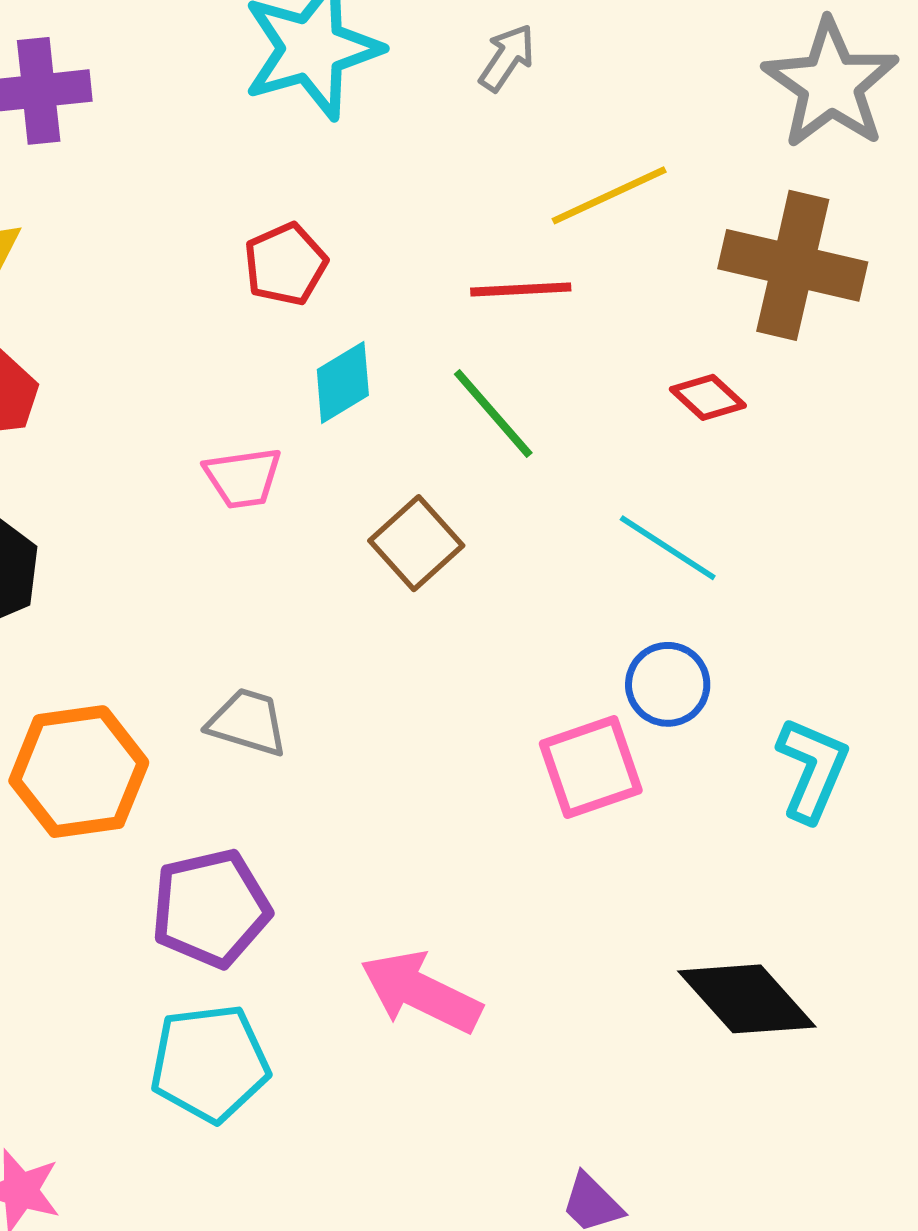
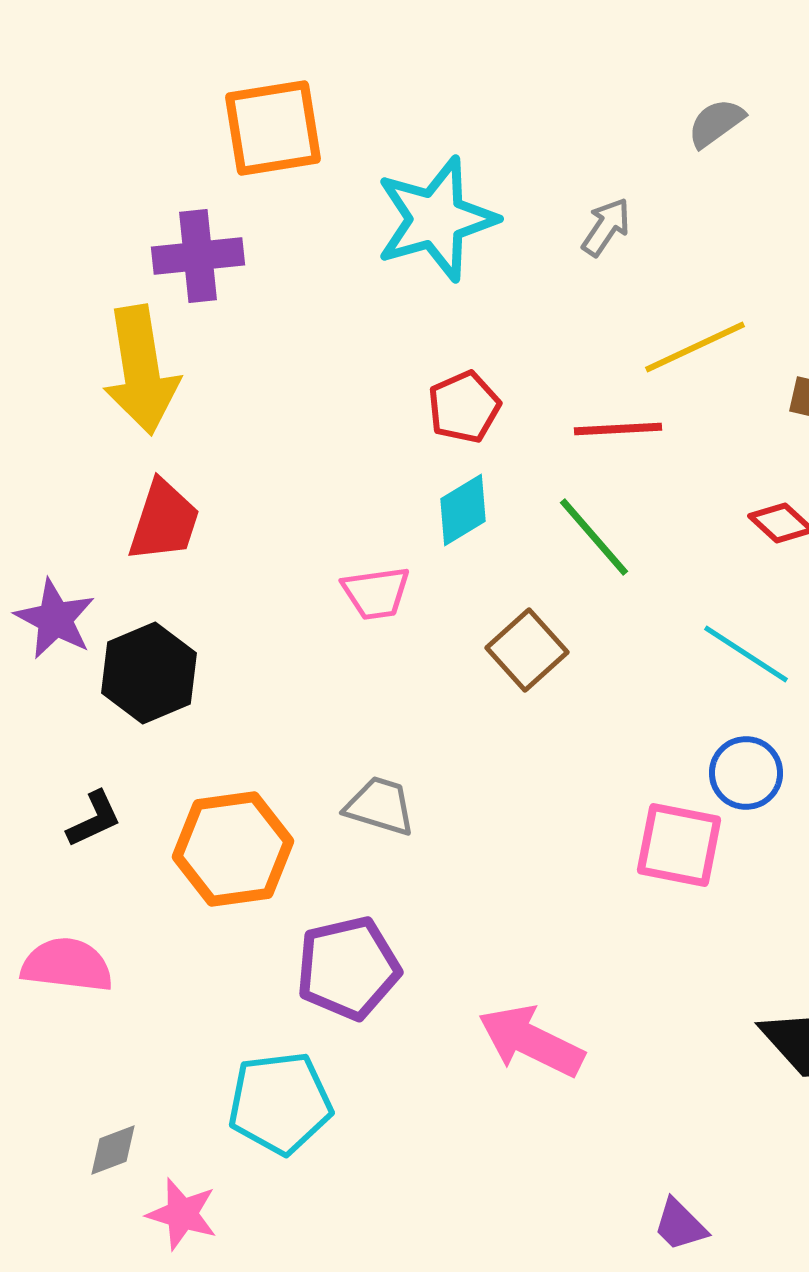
red pentagon: (285, 264) -> (464, 407), moved
pink square: (591, 767) -> (679, 845), turned 30
cyan pentagon: (210, 1063) -> (280, 1103), moved

